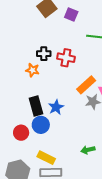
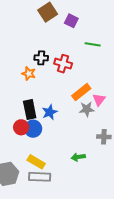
red circle: (21, 133) -> (21, 127), moved

